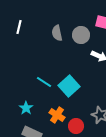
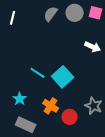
gray semicircle: (57, 33) -> (51, 14), moved, turned 49
gray circle: (81, 35) -> (75, 13), moved

